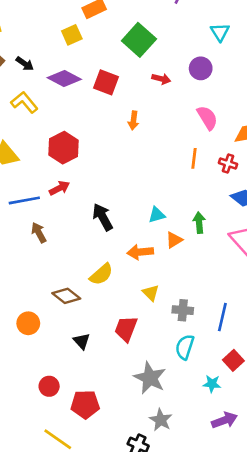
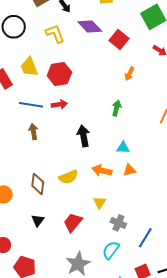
red hexagon: (64, 148) -> (59, 74), moved
green arrow: (199, 223) -> (117, 108), moved
brown diamond: (66, 296) -> (38, 184), turned 40

